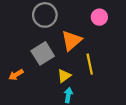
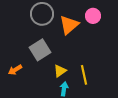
orange triangle: (72, 41) -> (69, 25), moved
yellow line: (90, 64) -> (84, 75), moved

